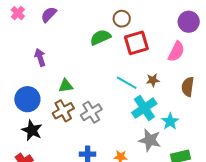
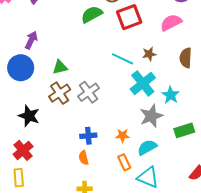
pink semicircle: (176, 52) -> (171, 23), turned -140
purple arrow: (40, 57) -> (31, 40), turned 48
blue circle: (27, 99) -> (21, 68), moved
gray star: (150, 140) -> (151, 116), turned -30

